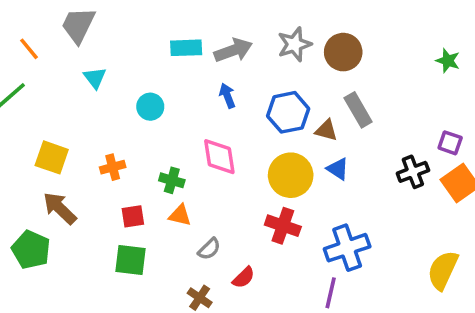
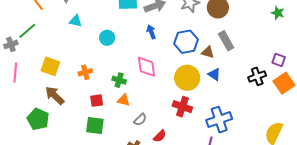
cyan triangle: (95, 78) -> (76, 21), turned -40

